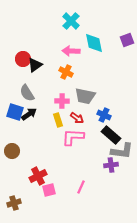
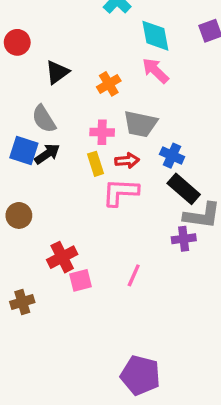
pink arrow: (71, 51) -> (155, 71), moved, turned 42
red circle: (23, 59) -> (17, 42), moved
orange cross: (66, 72) -> (109, 84), turned 32
red arrow: (77, 118) -> (127, 161), turned -40

